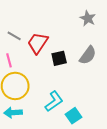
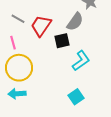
gray semicircle: (88, 55) -> (75, 22), moved
cyan L-shape: (54, 101) -> (81, 61), moved

